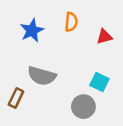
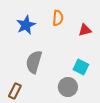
gray semicircle: (42, 76) -> (34, 62), turned 90
brown rectangle: (16, 98) -> (15, 91), moved

